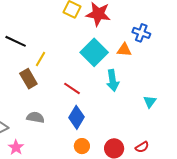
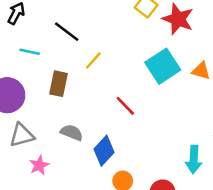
brown rectangle: (28, 79) -> (58, 84), moved, turned 30
cyan arrow: (113, 80) -> (194, 159), moved
blue diamond: (76, 117) -> (104, 151), moved

